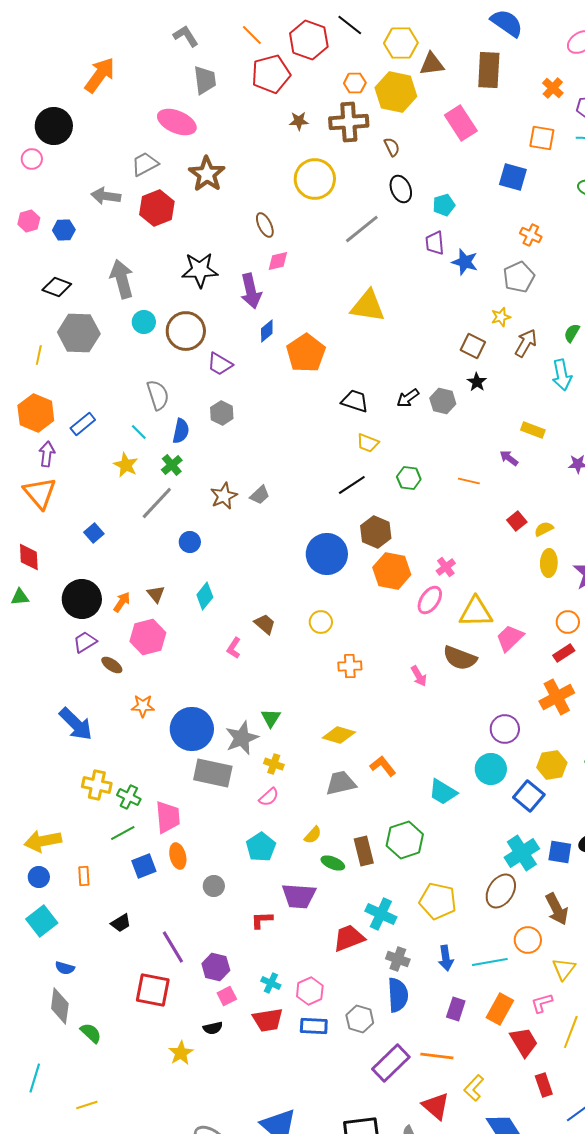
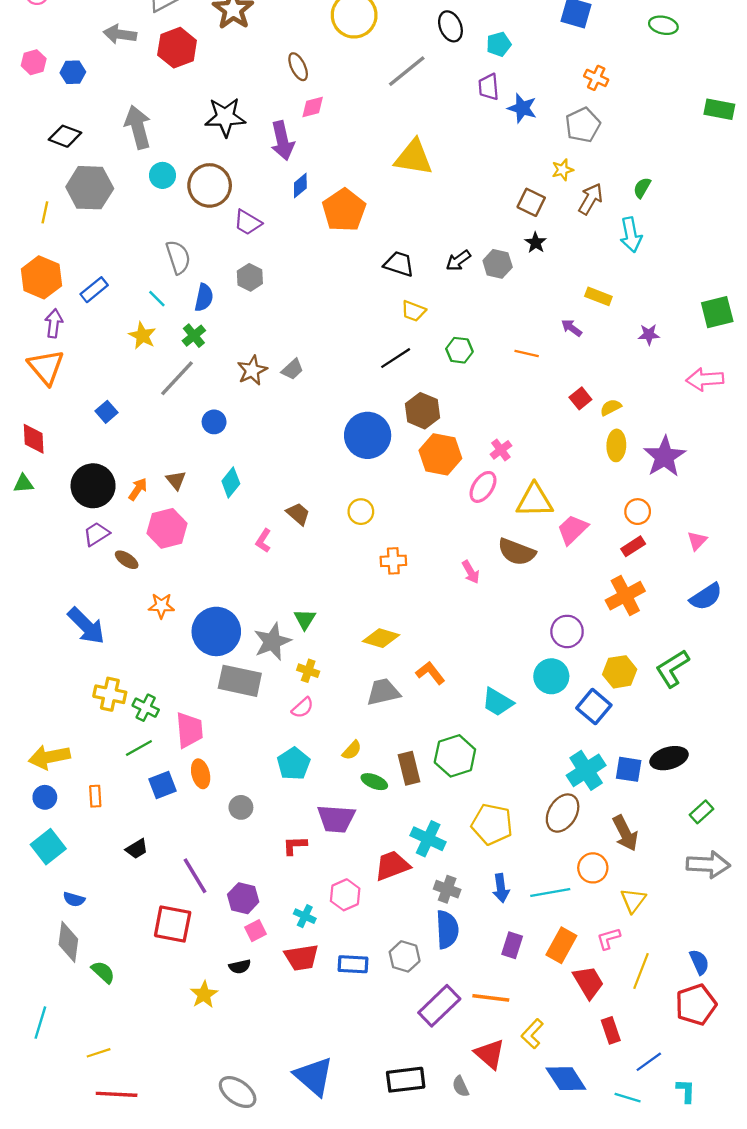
pink hexagon: (310, 991) -> (345, 895), moved

